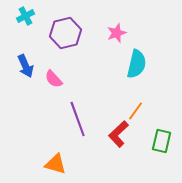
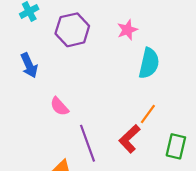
pink semicircle: (54, 79) -> (59, 106), moved
purple line: (78, 119) -> (87, 143), moved

